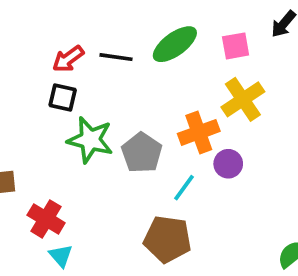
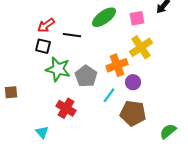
black line: (116, 57) -> (72, 35), moved
red cross: (46, 219) -> (66, 108), moved
brown pentagon: (167, 239) -> (133, 113), moved

